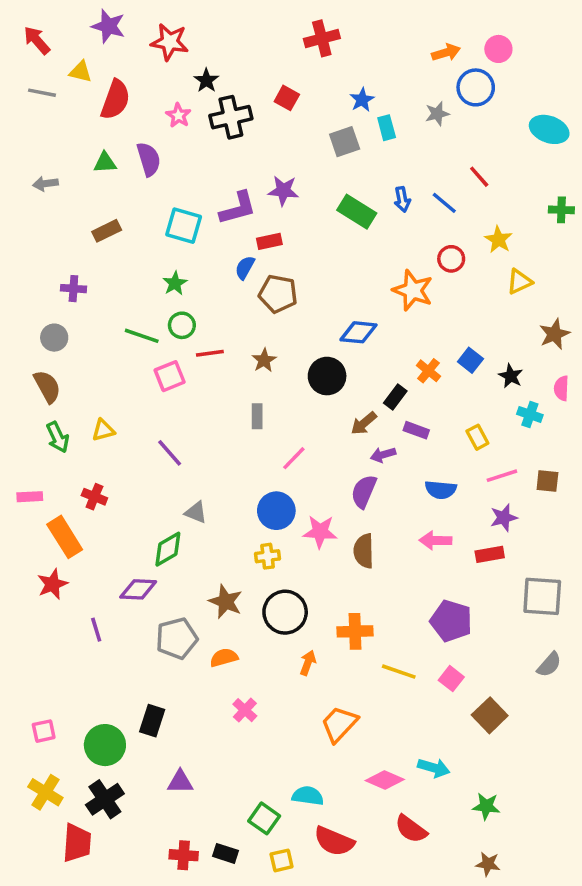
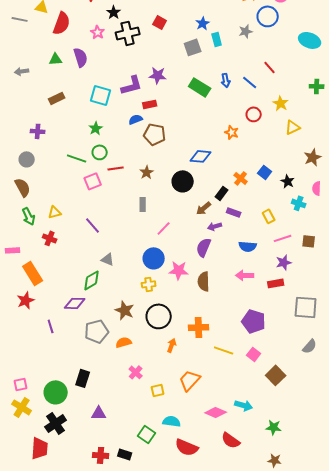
blue semicircle: (245, 268) -> (136, 119), turned 40
orange star: (413, 290) -> (232, 132), size x0.6
red cross: (94, 497) -> (50, 238), moved
yellow cross: (45, 792) -> (22, 407), moved
yellow square: (282, 860) -> (158, 390), moved

